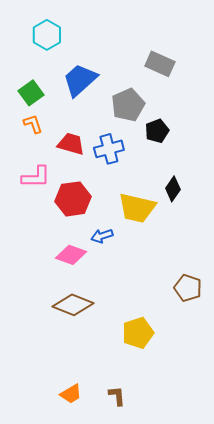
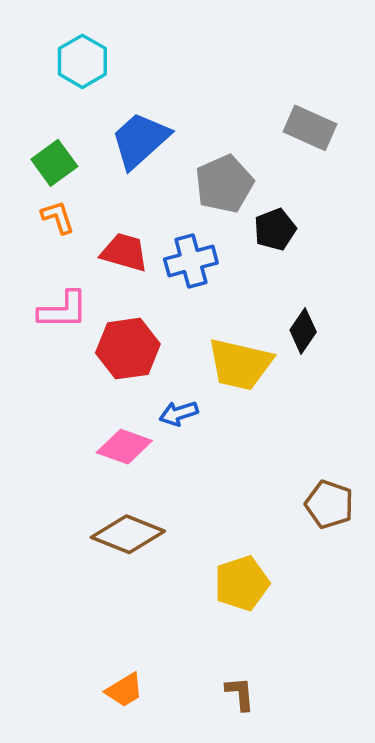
gray rectangle: (160, 64) -> (310, 128), moved
brown L-shape: (117, 396) -> (240, 694), moved

